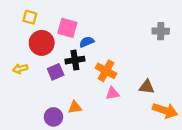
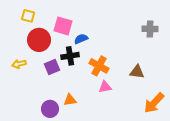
brown triangle: (147, 87) -> (137, 72), moved
orange arrow: (165, 110) -> (154, 103), turned 115

